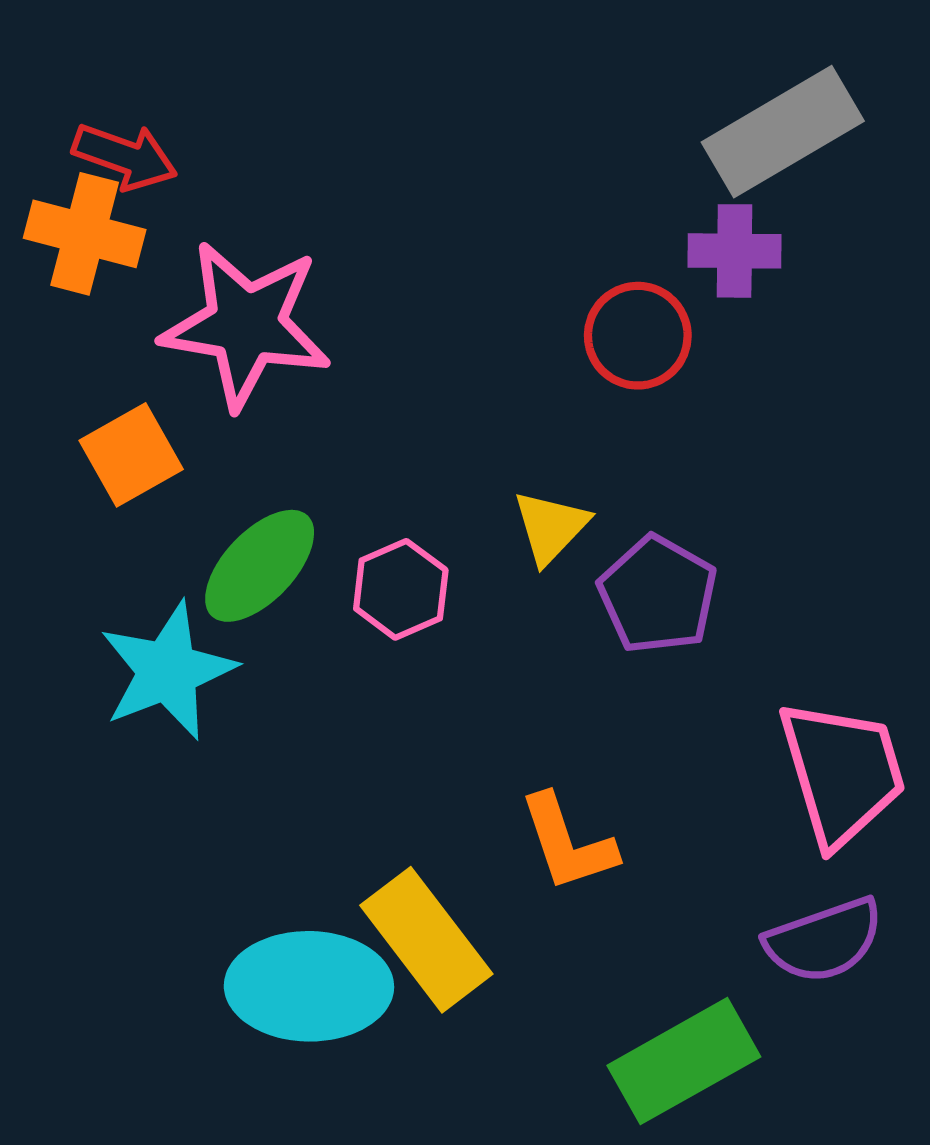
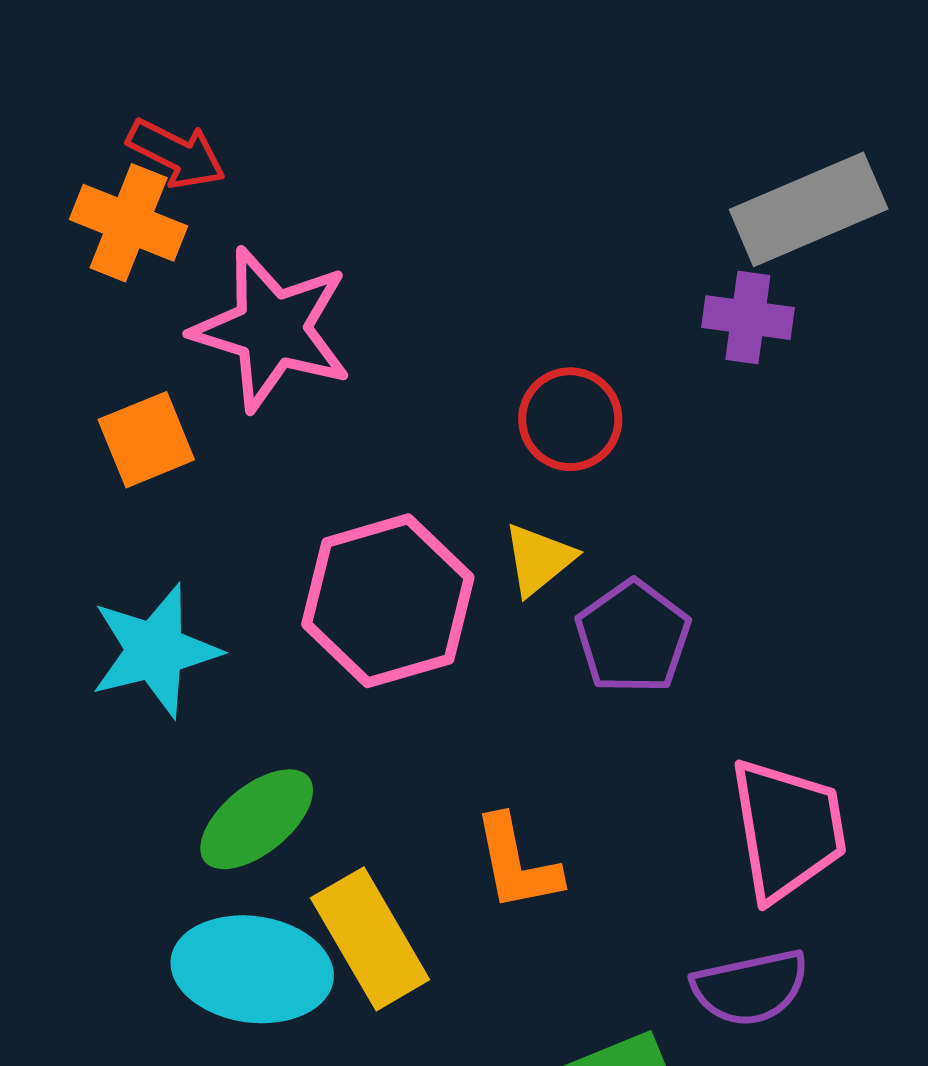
red circle: (638, 336) -> (570, 419), moved
green ellipse: (260, 566) -> (257, 819), moved
pink hexagon: (401, 589) -> (388, 601), size x1.8

